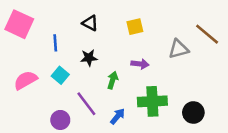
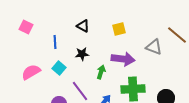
pink square: (19, 24) -> (26, 27), size x0.6
gray triangle: (178, 49) -> (154, 47), turned 36
purple arrow: (140, 64) -> (123, 59), size x1.6

